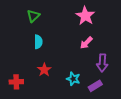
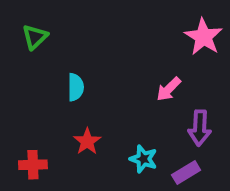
green triangle: (33, 16) -> (35, 37), moved
pink star: (85, 16) -> (203, 37), moved

